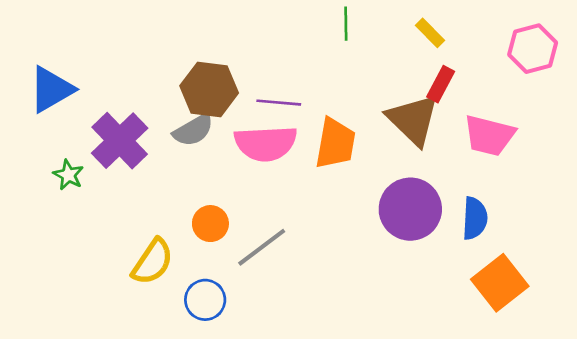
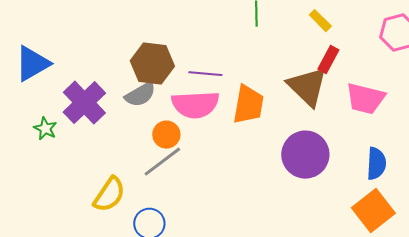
blue semicircle: (475, 218) -> (376, 164), moved
orange circle: (210, 224) -> (166, 135), moved
gray line: (262, 247) -> (162, 162), moved

